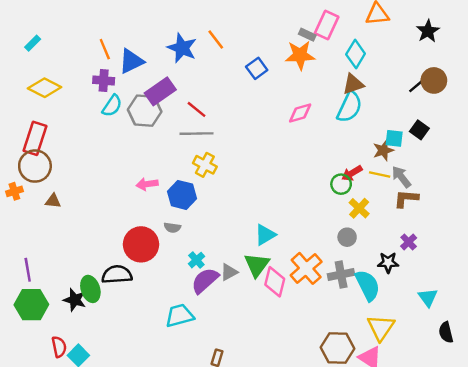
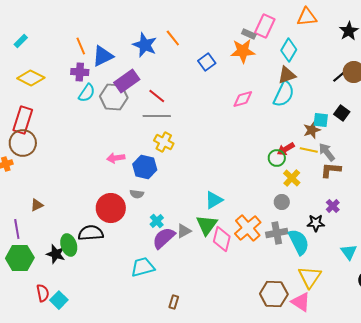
brown triangle: (53, 201) -> (37, 205), moved, turned -32

